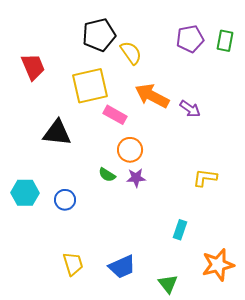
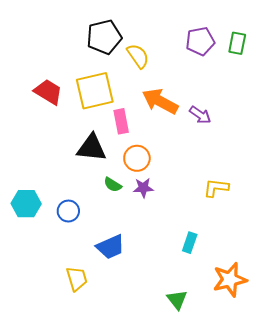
red trapezoid: (33, 67) -> (48, 92), moved, turned -36
pink rectangle: (115, 115) -> (121, 121), turned 50
black triangle: (57, 133) -> (92, 148), moved
blue trapezoid: (122, 267) -> (111, 247), moved

